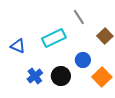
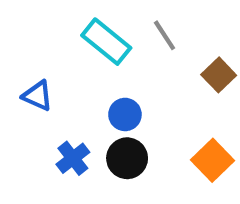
cyan rectangle: (54, 38) -> (106, 42), moved, turned 65
blue circle: (83, 60) -> (125, 114), moved

